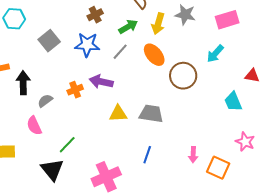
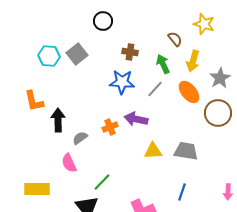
brown cross: (95, 15) -> (130, 52), turned 35
gray star: (185, 15) -> (220, 78), moved, turned 30
green arrow: (128, 27) -> (163, 64), turned -84
gray square: (49, 41) -> (77, 54), moved

